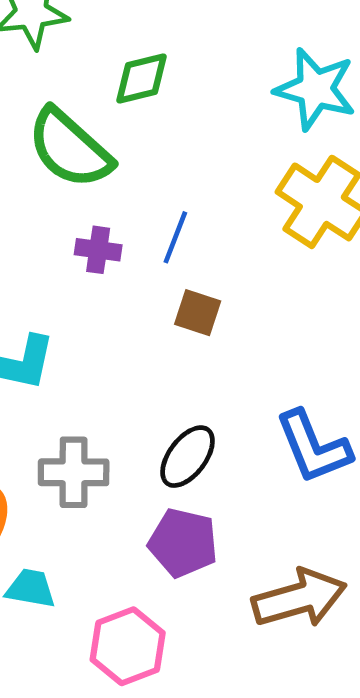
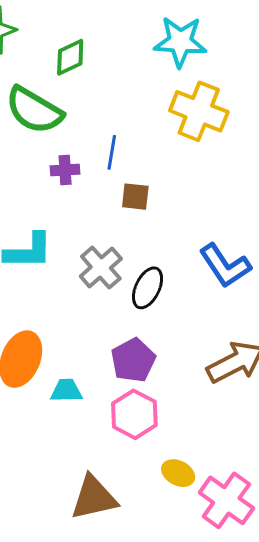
gray cross: (74, 472) -> (101, 267), moved, turned -30
purple pentagon: (183, 543) -> (133, 360), moved, turned -30

